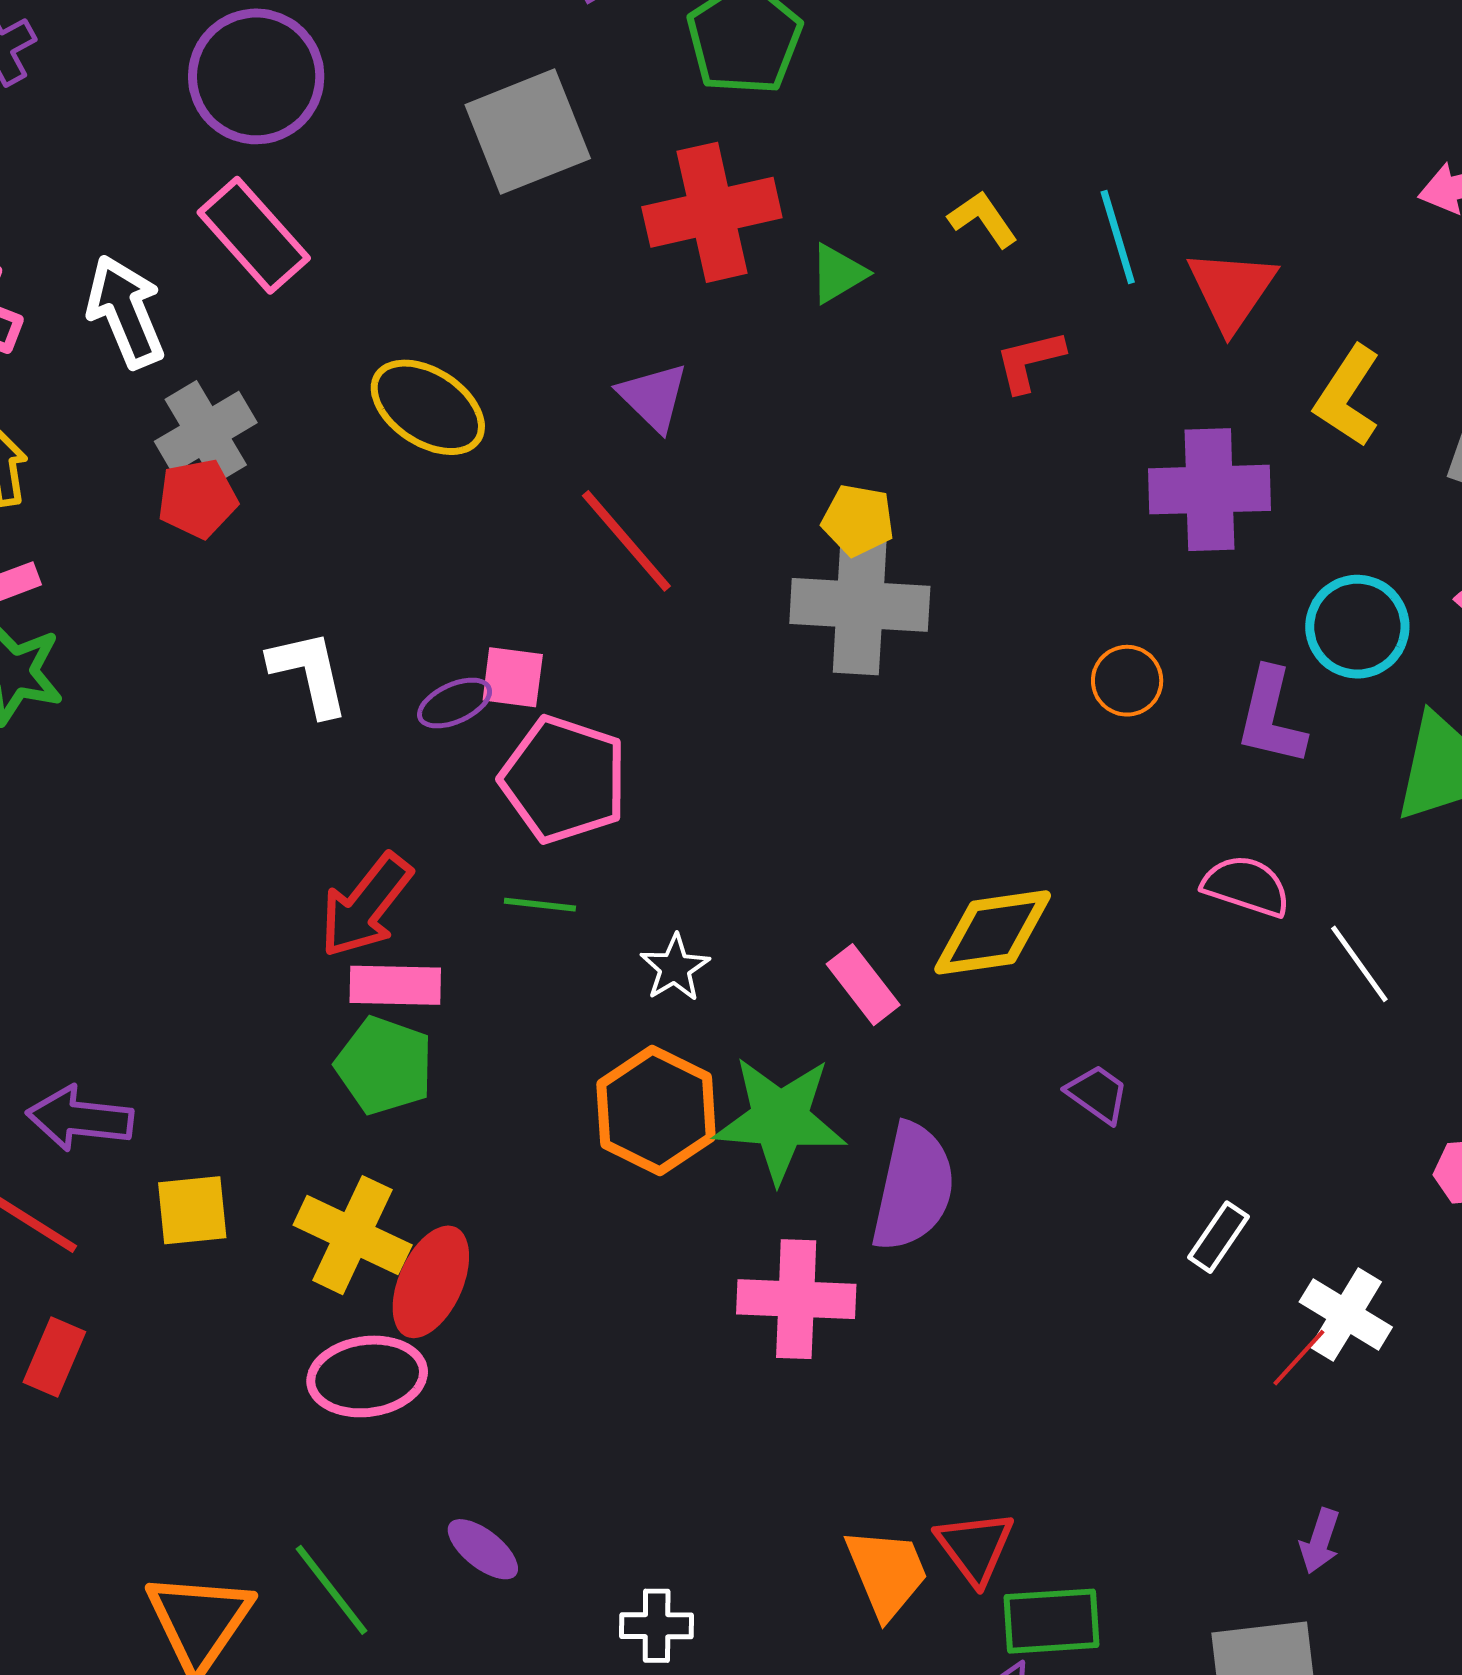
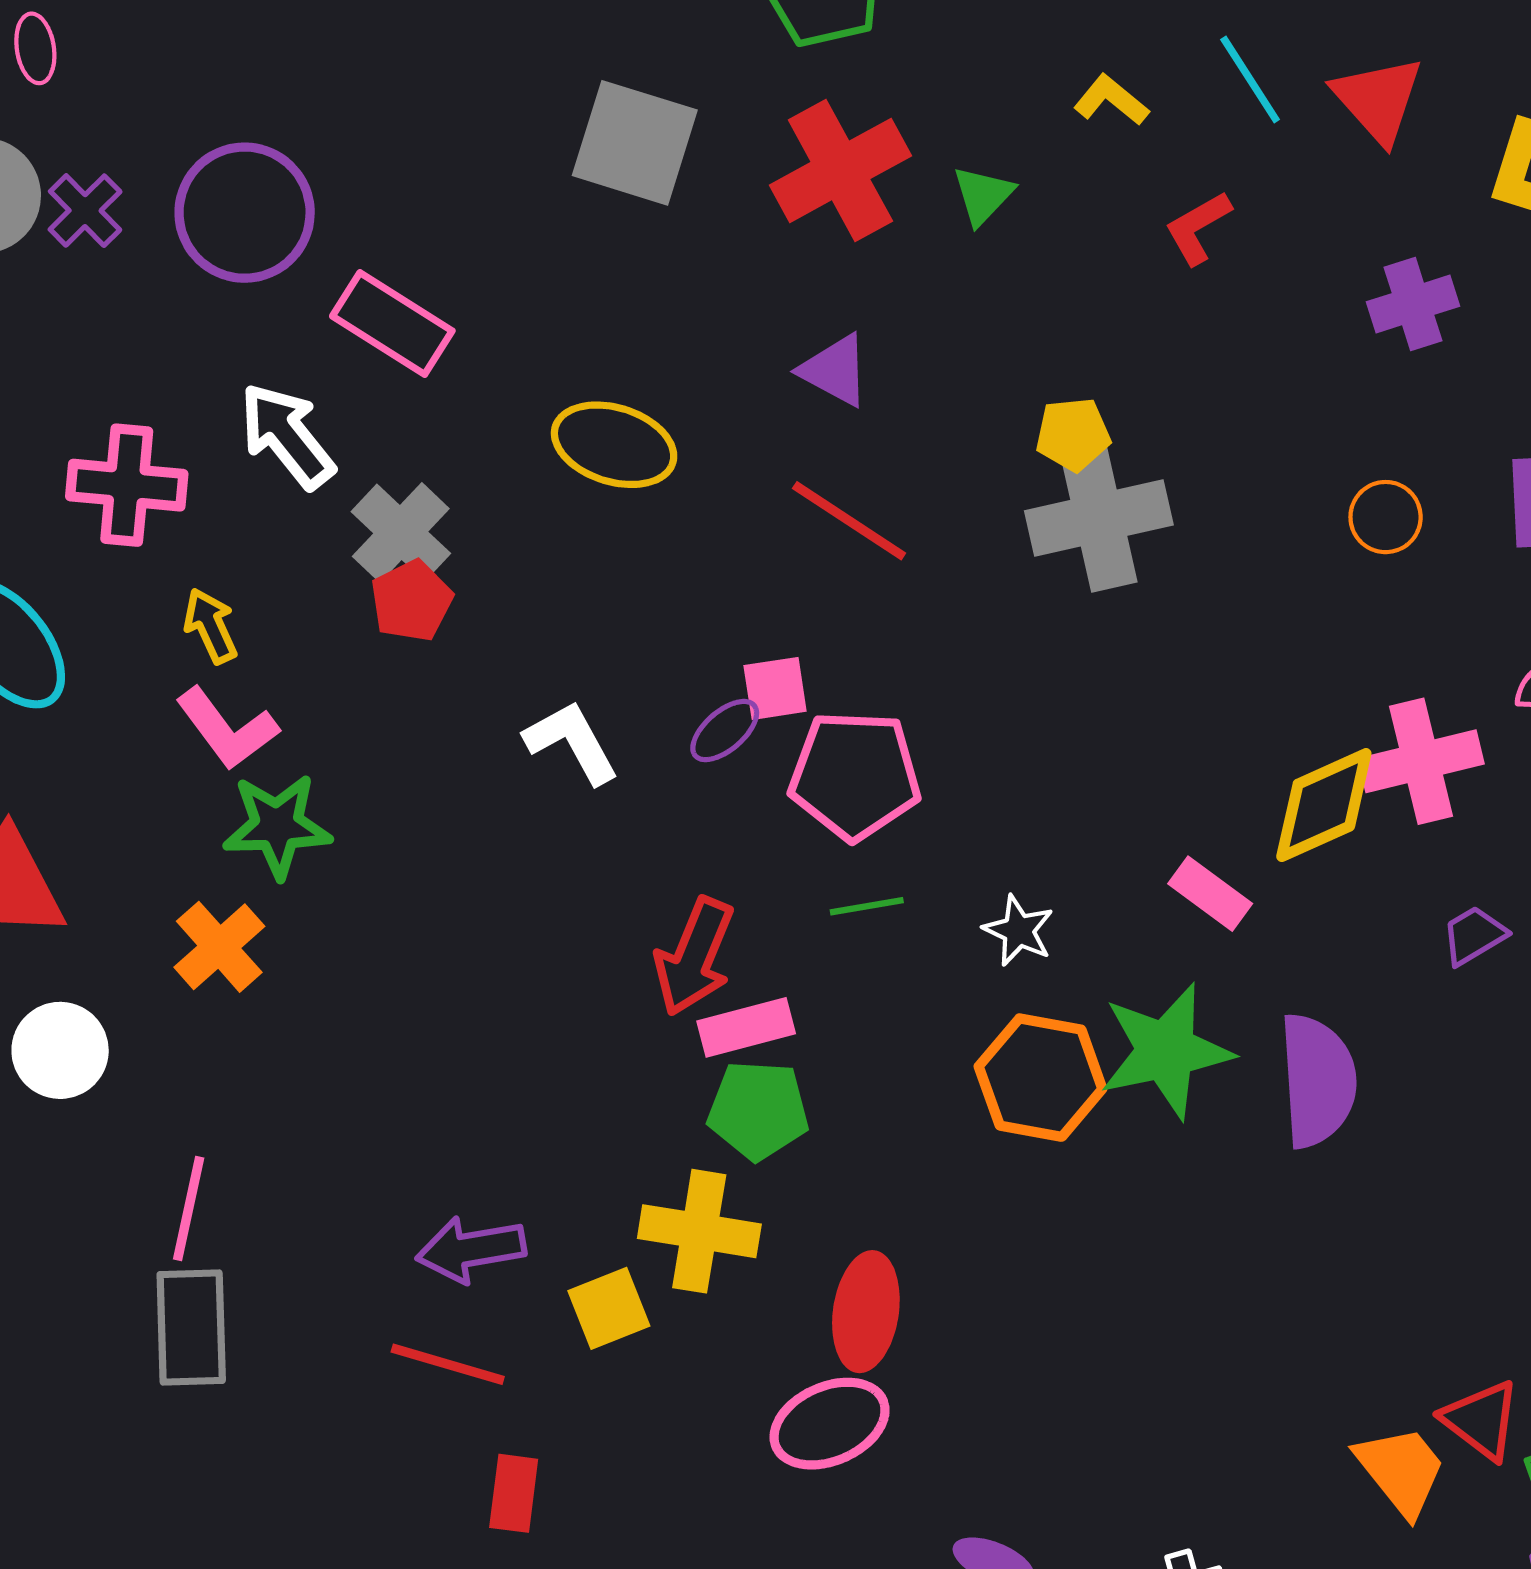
purple circle: (256, 76) -> (245, 213), moved
gray square: (528, 132) -> (635, 143), turned -35
purple cross: (1210, 490) -> (1413, 304), size x0.7
purple trapezoid: (1098, 1094) -> (1474, 935), turned -50
yellow cross: (353, 1235) -> (699, 1231), moved
pink cross: (796, 1299) -> (1421, 761), moved

